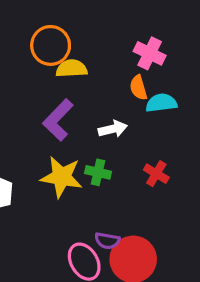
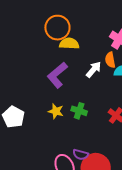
white arrow: (113, 129) -> (94, 69), moved, turned -42
yellow star: (62, 177) -> (56, 111), size x0.6

